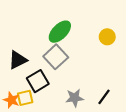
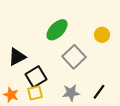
gray square: (56, 57) -> (74, 57), moved
yellow square: (25, 98) -> (35, 93), moved

